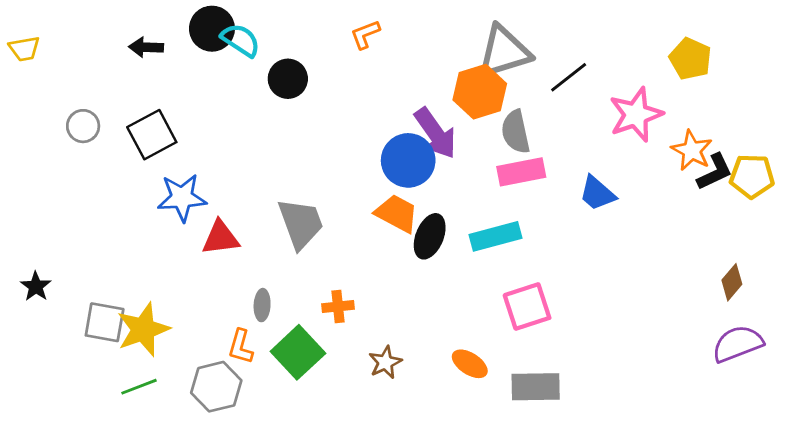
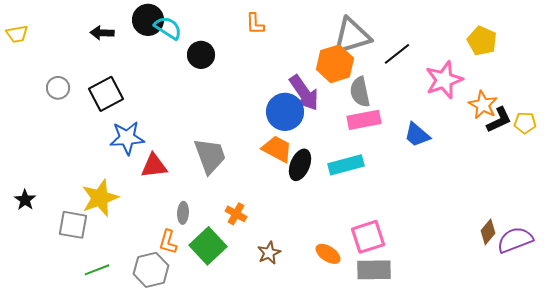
orange L-shape: (365, 34) -> (255, 24), turned -70
yellow pentagon: (752, 176) -> (525, 123), size x0.7
brown diamond: (732, 282) -> (488, 232), moved
orange cross: (338, 307) -> (236, 214), turned 35
pink square: (527, 307) -> (368, 237), moved
yellow star: (143, 329) -> (100, 198), moved

